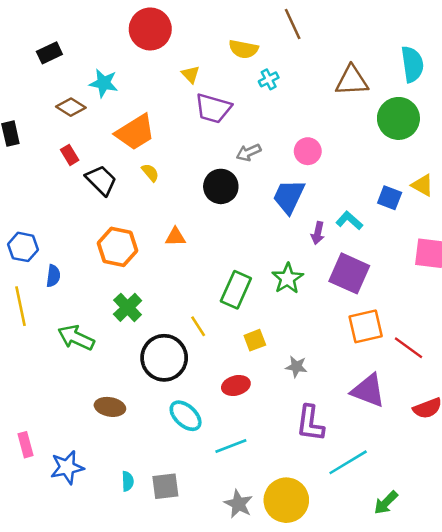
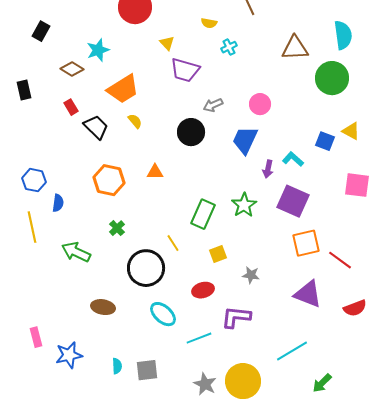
yellow semicircle: (243, 49) -> (209, 23), size x0.7
black rectangle: (49, 53) -> (41, 31), moved, turned -36
cyan star: (104, 83) -> (98, 50), turned -30
green cross: (128, 307) -> (117, 228), size x0.7
purple L-shape: (310, 423) -> (236, 317), moved, turned 88

